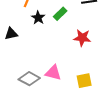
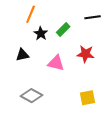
black triangle: (11, 34) -> (22, 55), moved
pink triangle: (53, 73) -> (56, 63), moved

